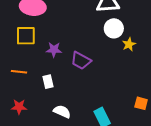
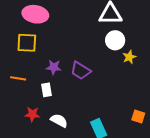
purple star: (54, 50) -> (54, 67), moved
red star: (19, 107) -> (32, 114), moved

